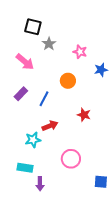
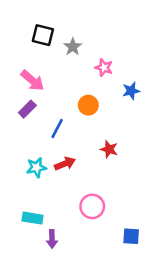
gray star: (49, 44) -> (73, 47), moved
purple rectangle: (21, 94) -> (27, 109), moved
cyan star: (33, 140) -> (36, 167), moved

